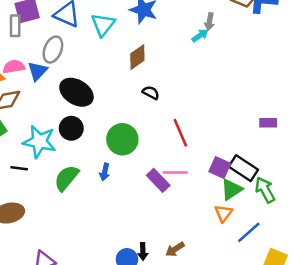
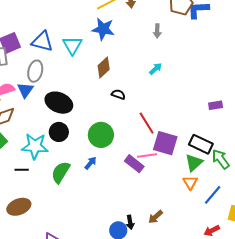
cyan arrow: (200, 35) -> (156, 69), moved
purple square: (220, 168) -> (165, 143), moved, size x1.4
blue arrow: (105, 172) -> (91, 163), turned -144

